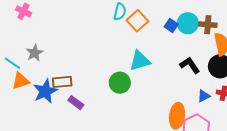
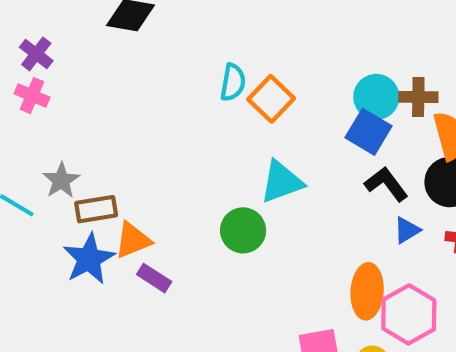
blue square: (171, 25) -> (369, 132), moved, size x1.5
orange triangle: (21, 81) -> (133, 240), moved
brown rectangle: (62, 82) -> (96, 209), moved
blue triangle: (204, 96) -> (407, 230), moved

